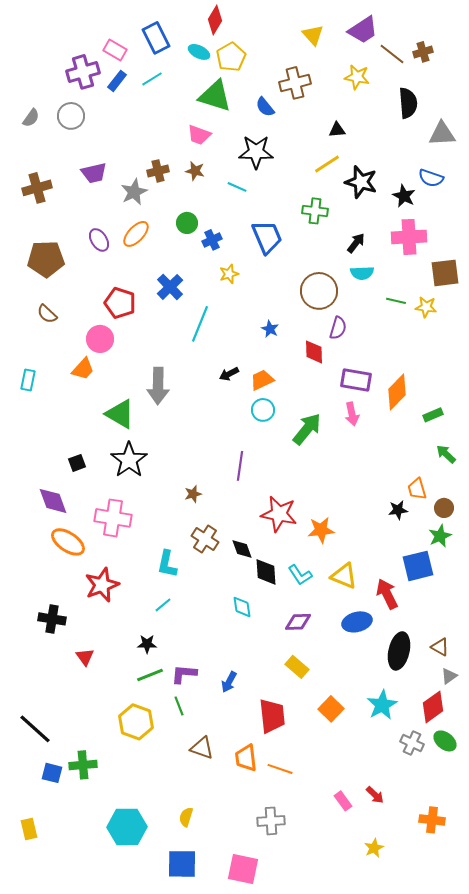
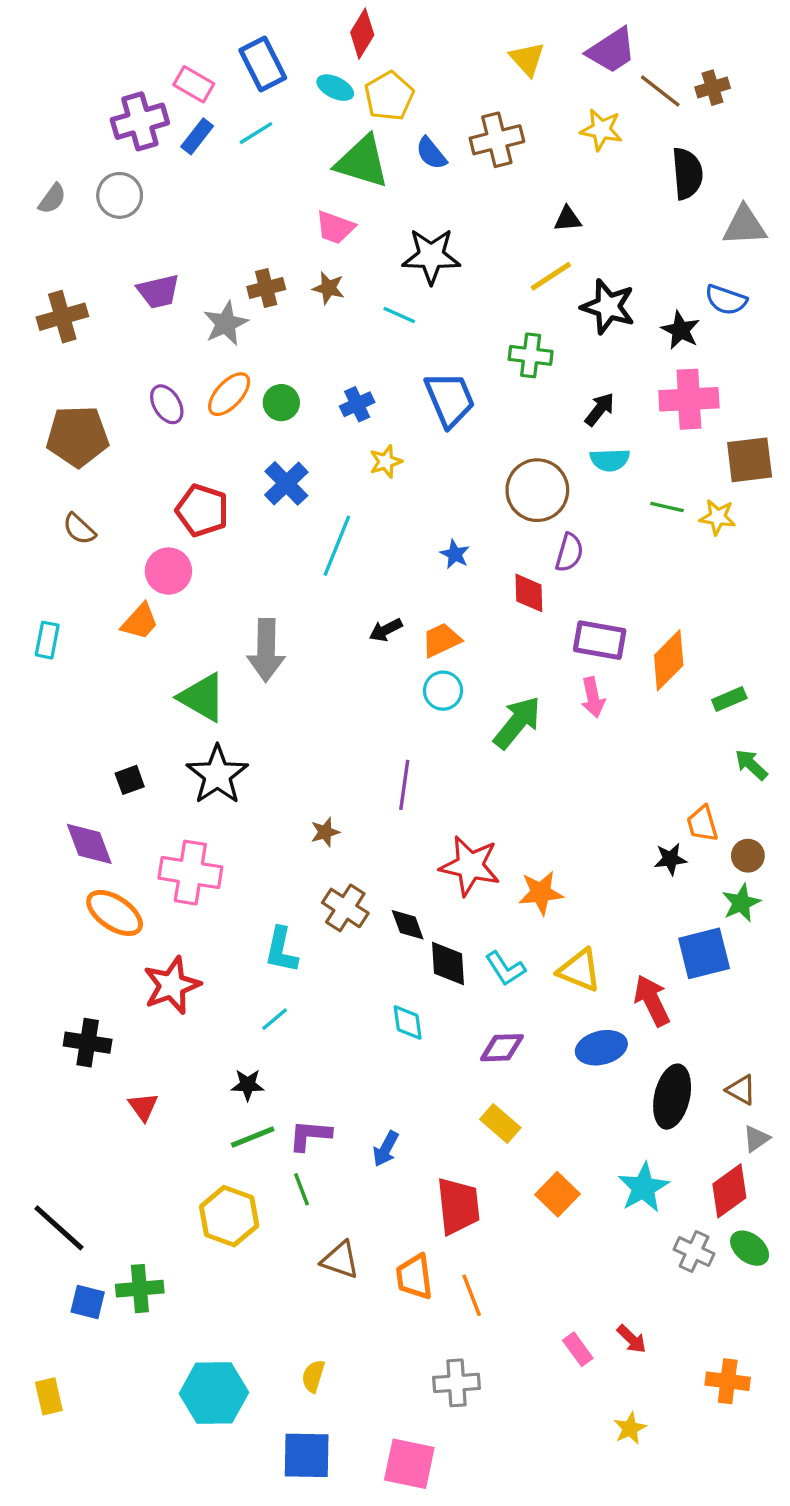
blue semicircle: (265, 107) -> (431, 153), moved
green circle: (187, 223) -> (281, 403), moved
orange line: (280, 769) -> (472, 1295), turned 50

